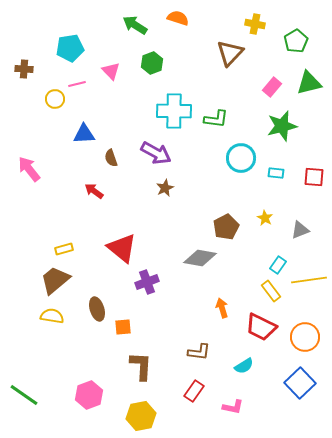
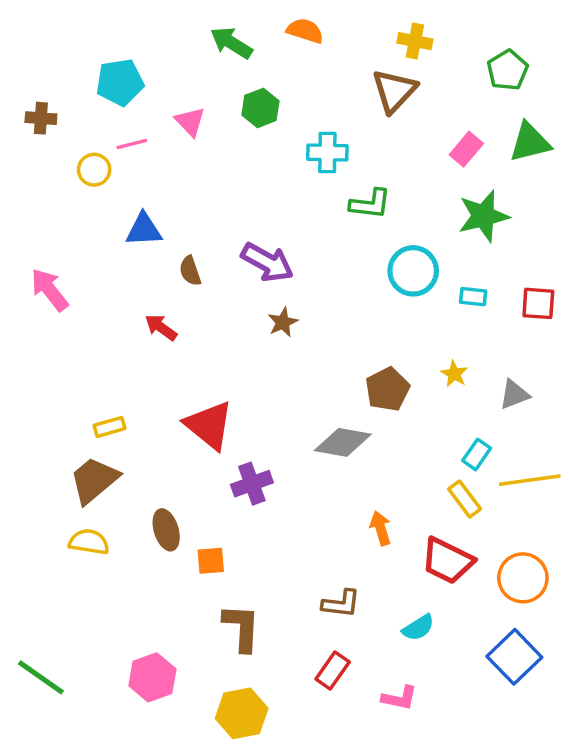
yellow cross: (255, 24) -> (415, 41), moved
cyan cross: (174, 111) -> (327, 153), moved, size x0.7

